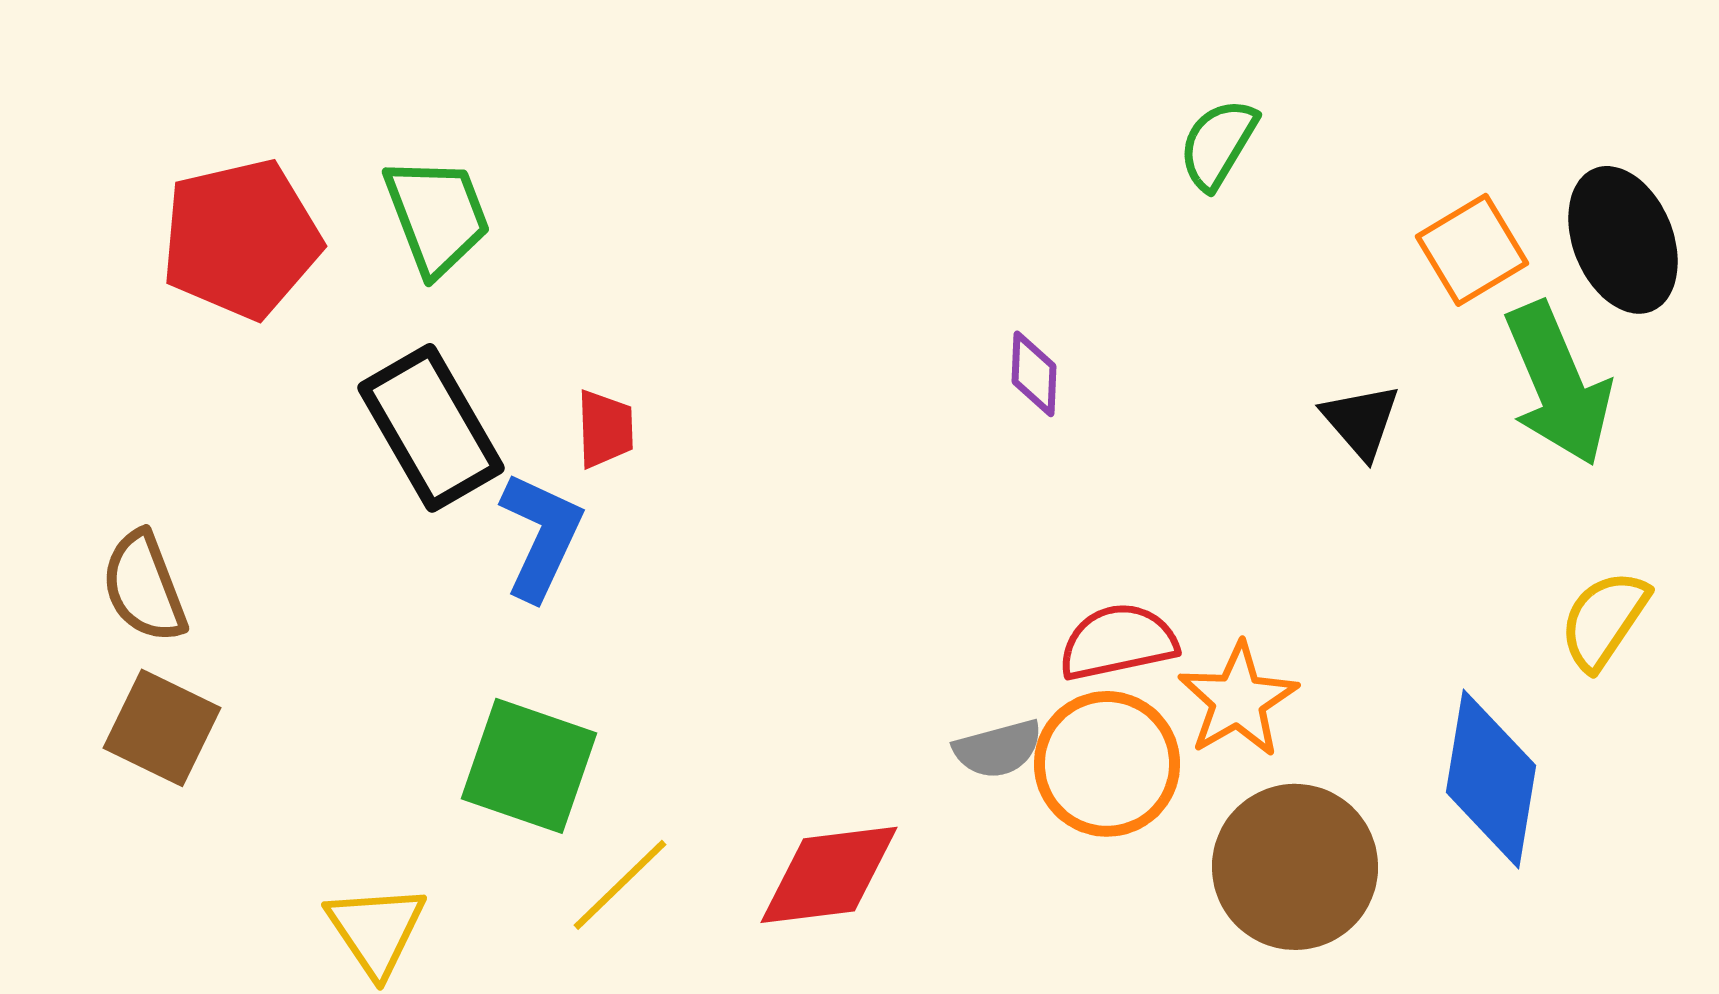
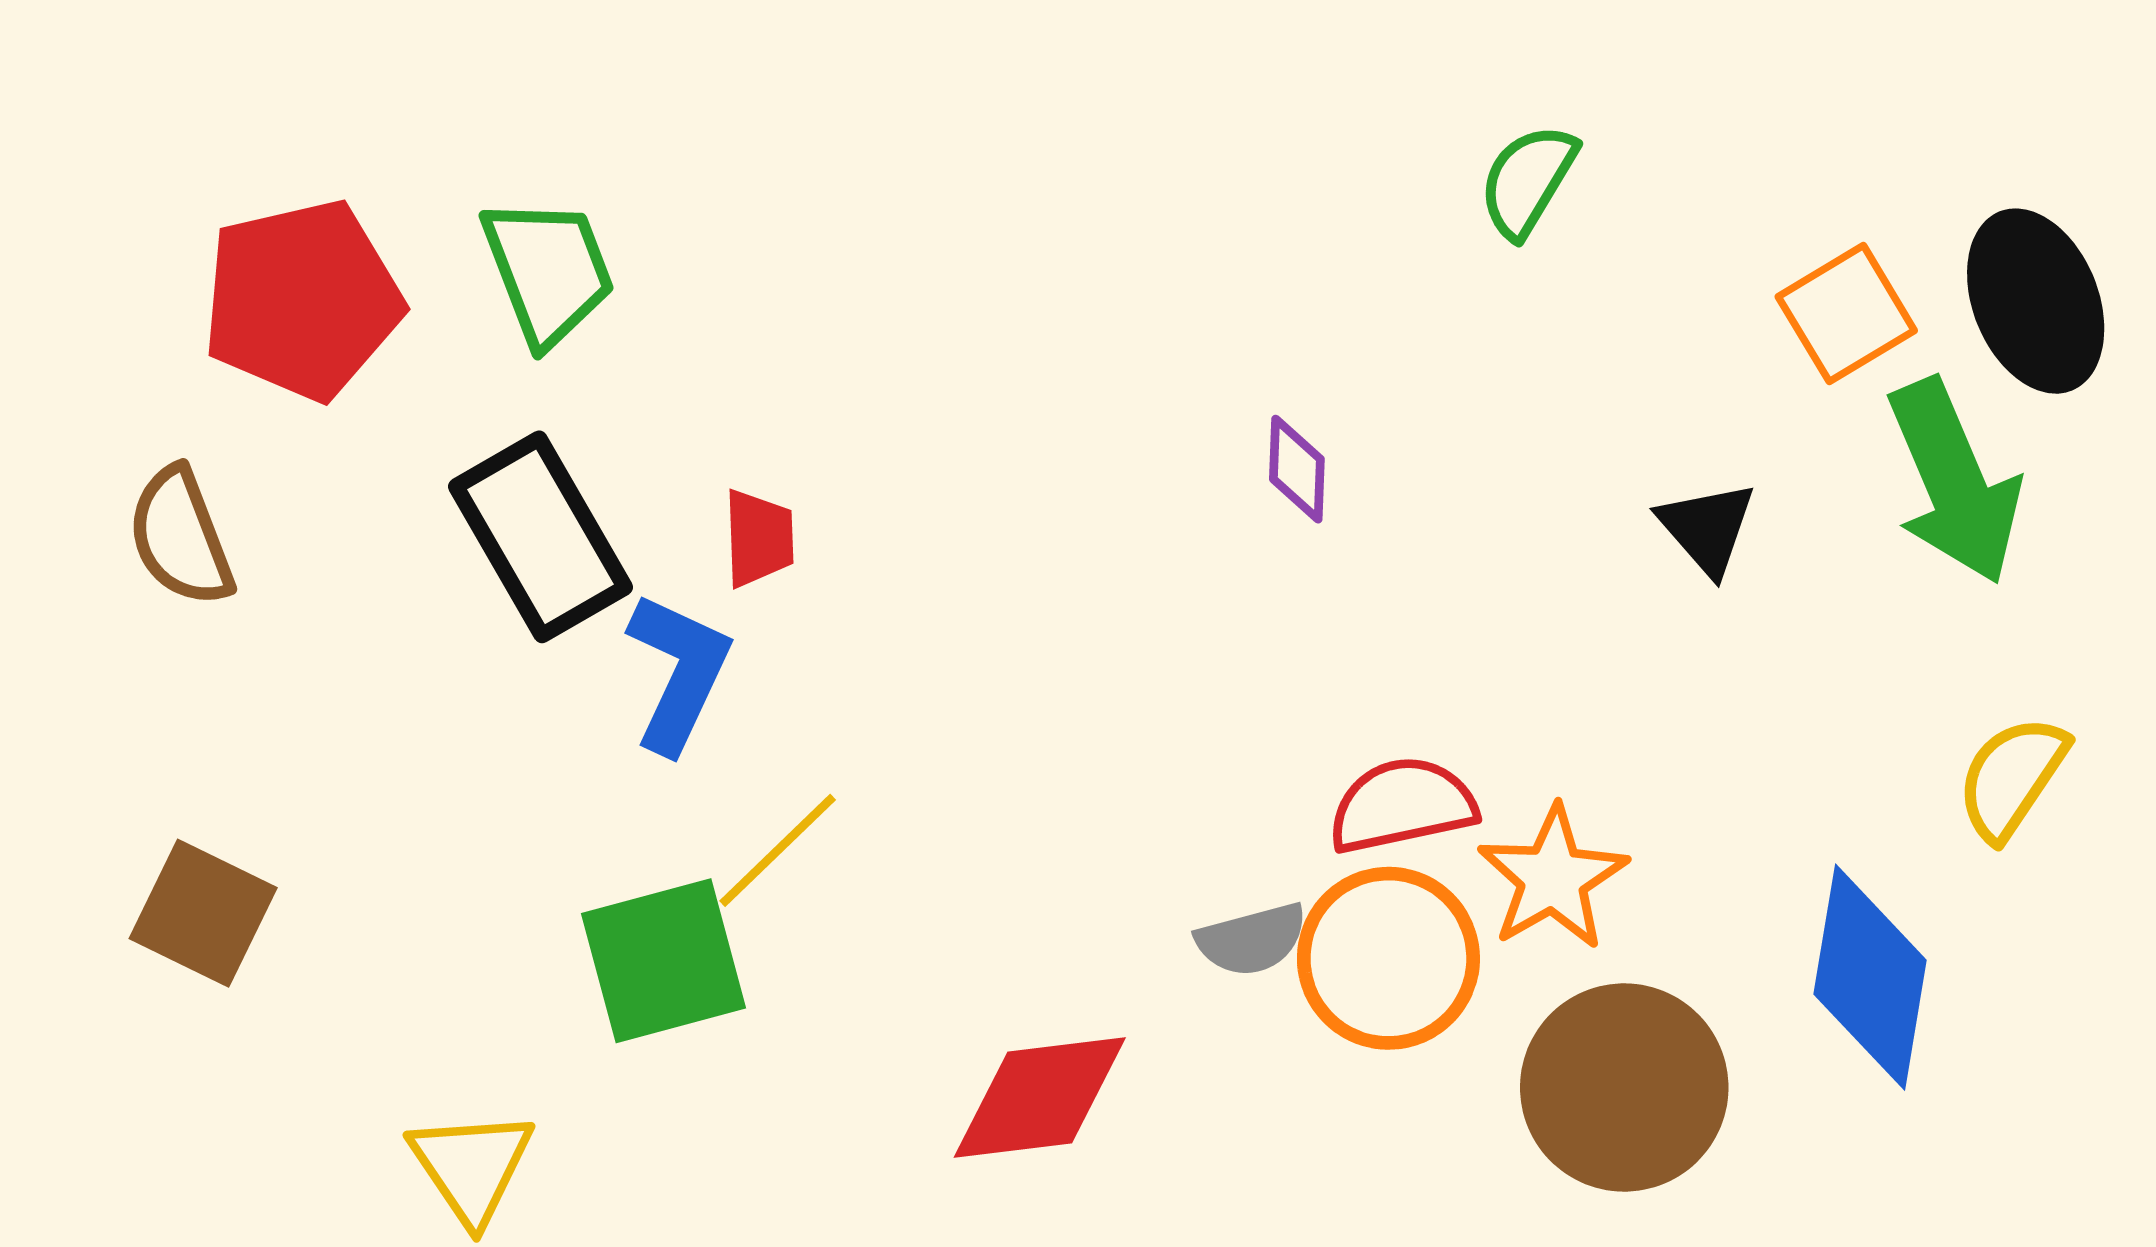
brown semicircle: (144, 587) -> (181, 537), moved
green square: (529, 766) -> (663, 961), turned -34
yellow line: (620, 885) -> (778, 850), moved

